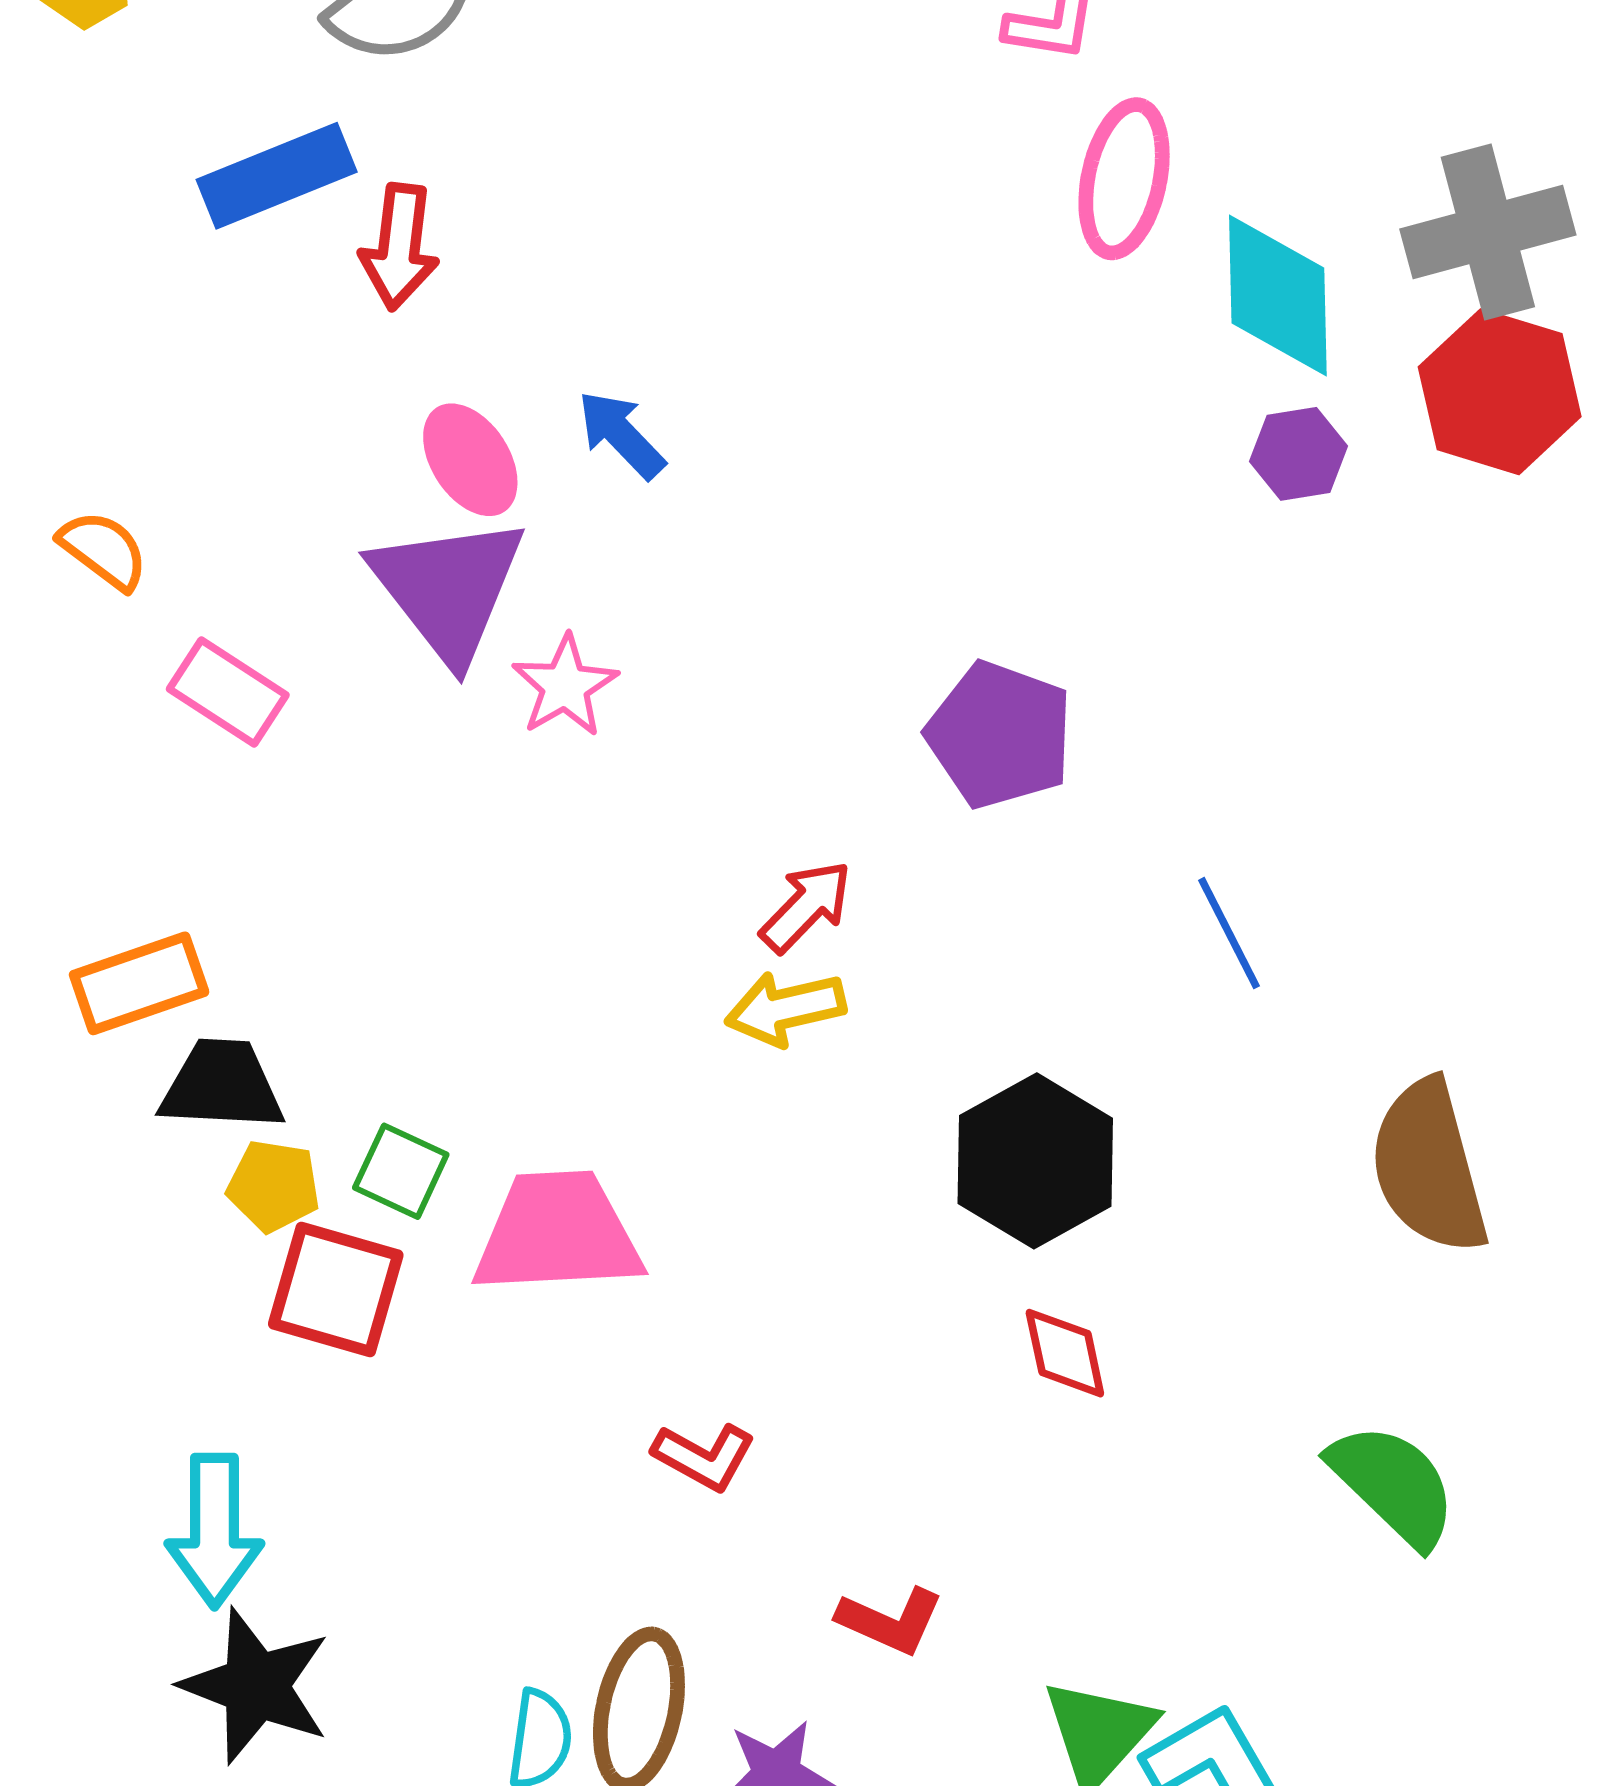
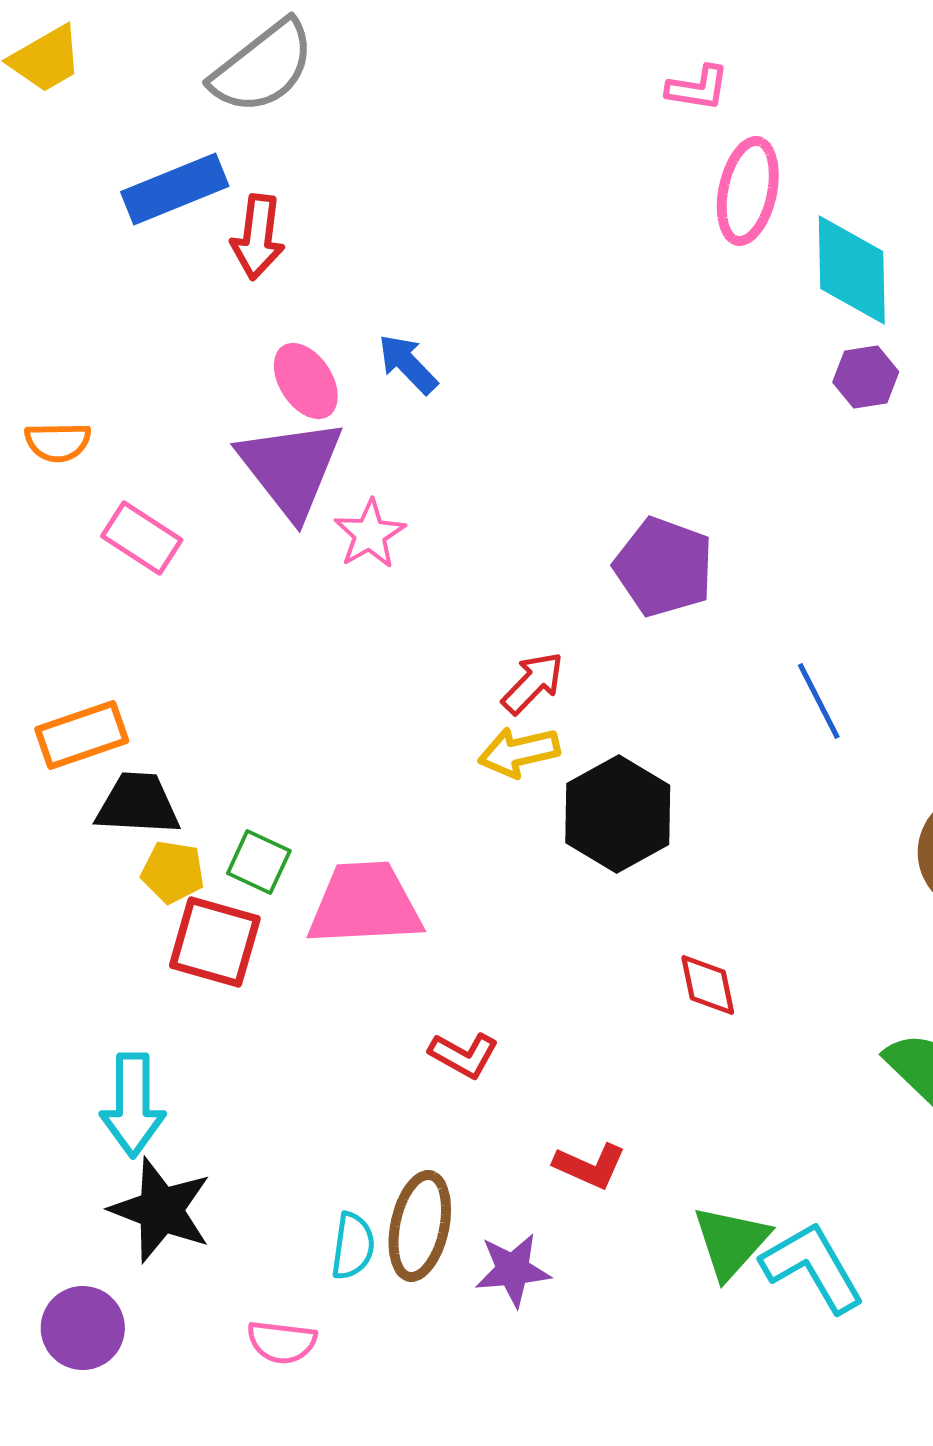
orange semicircle: (104, 550) -> (58, 442), turned 142
black hexagon: (1035, 1161) -> (618, 814), moved

